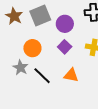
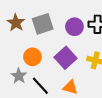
purple circle: (65, 24) -> (74, 27), moved
purple square: (65, 47) -> (66, 58), size x1.5

